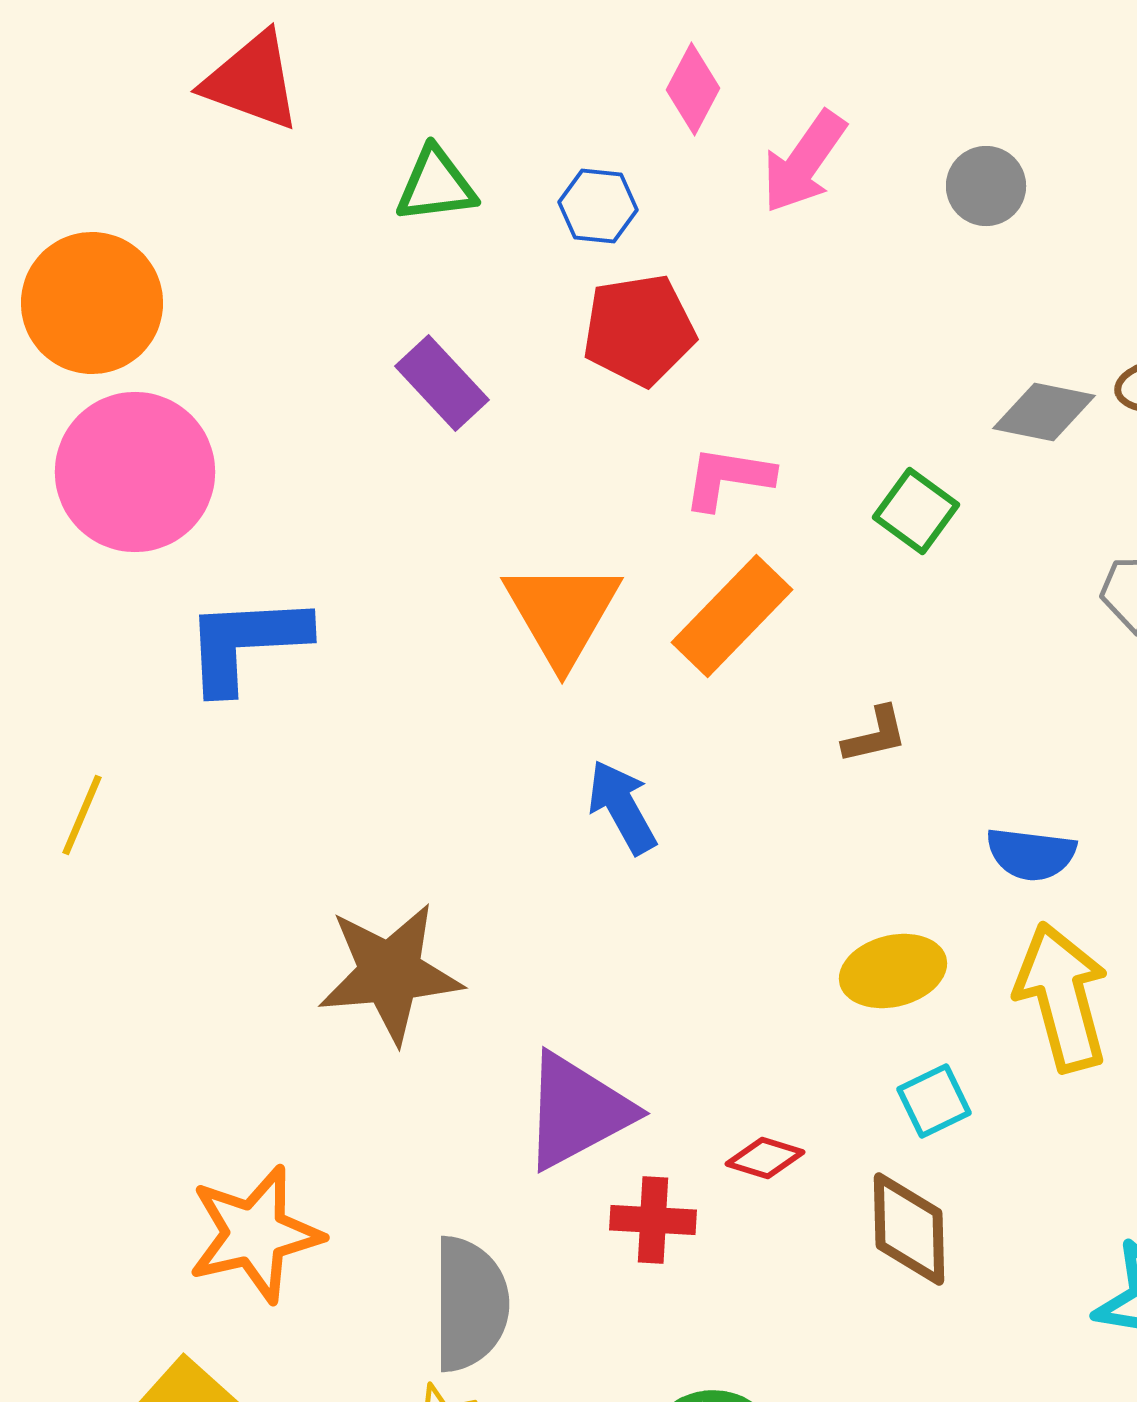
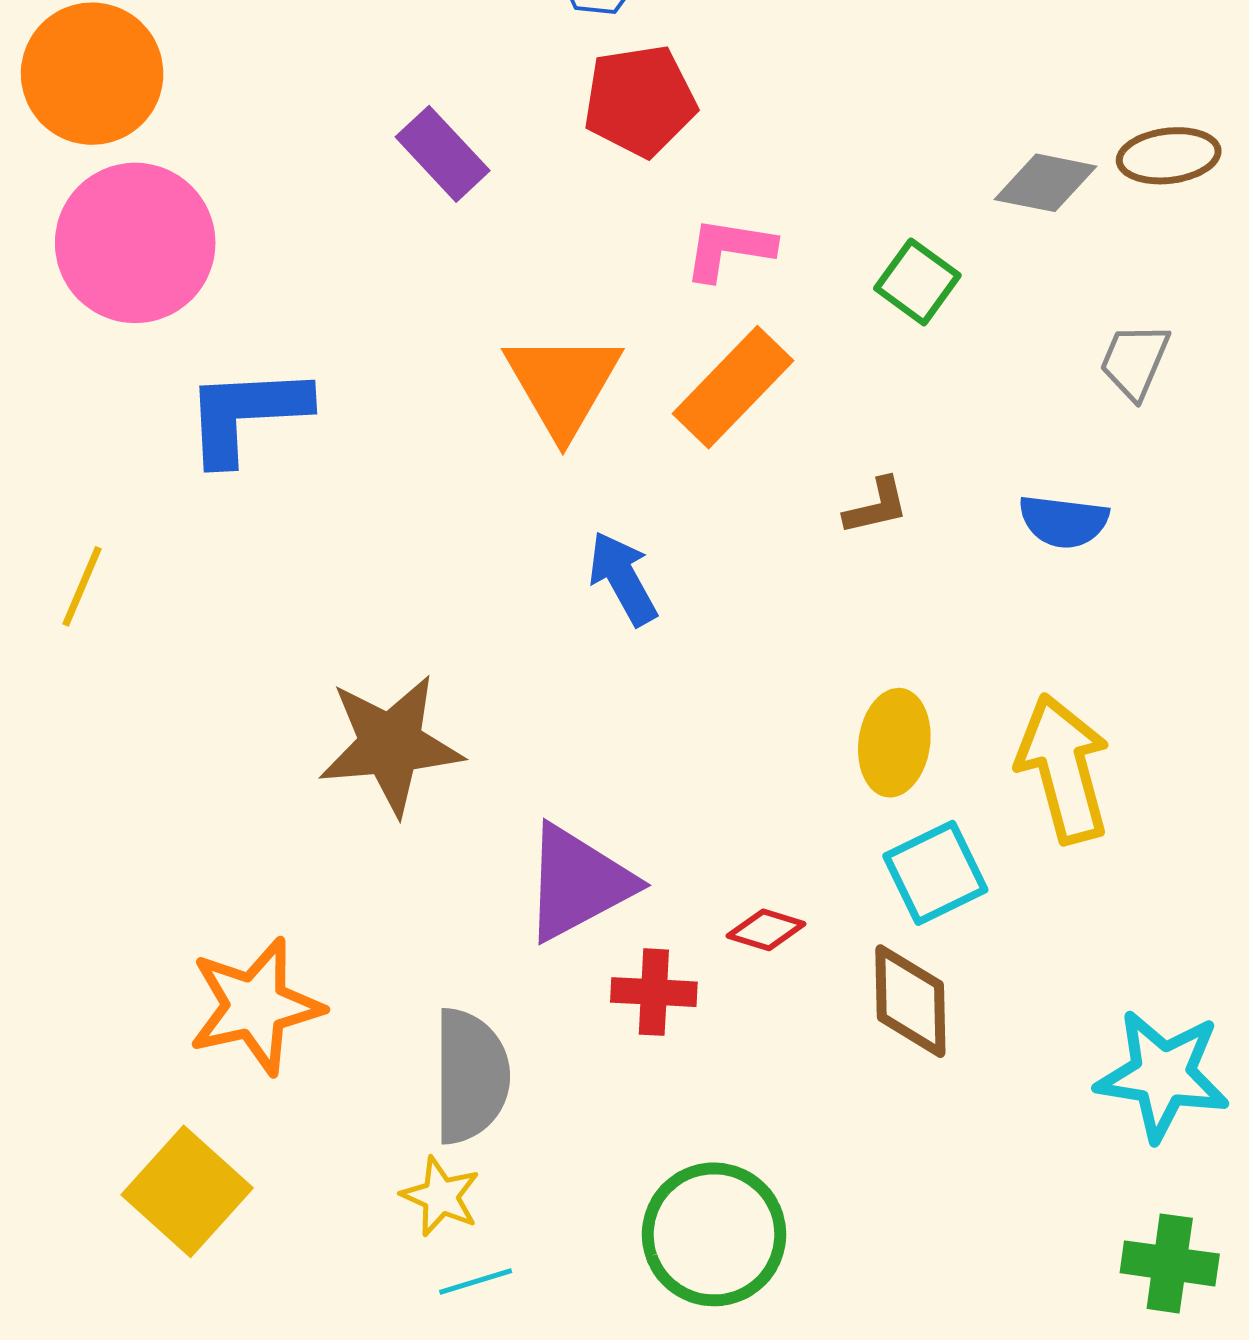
blue semicircle: (1031, 854) -> (1064, 521), moved
yellow ellipse: (893, 971) -> (894, 743), turned -68
cyan square: (934, 1101) -> (935, 873), size x1.4

